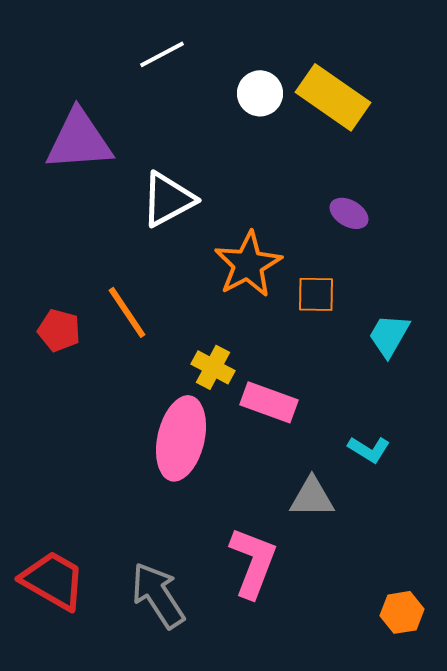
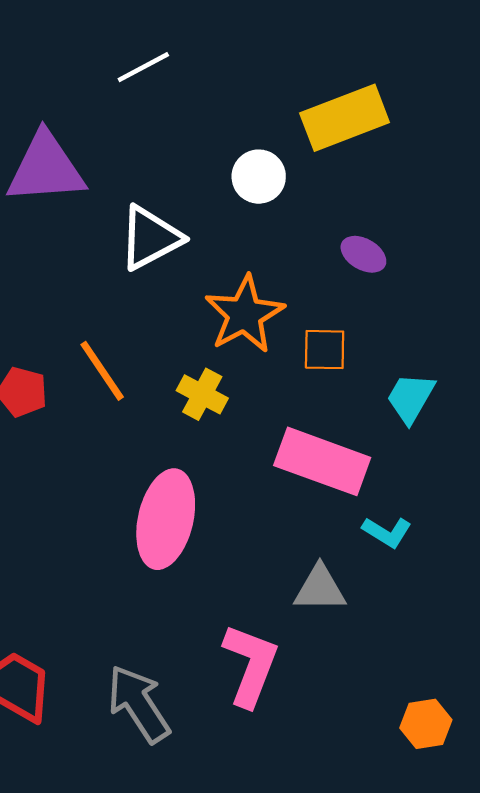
white circle: (260, 93) -> (259, 177), moved
yellow rectangle: (333, 97) -> (345, 118), turned -56
yellow cross: (213, 367) -> (202, 394), moved
pink rectangle: (269, 402) -> (322, 461), moved, size x1.4

